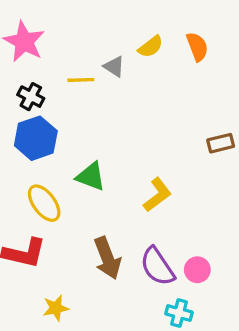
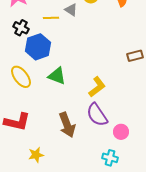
blue hexagon: (36, 138) -> (38, 47), moved
yellow ellipse: (44, 203) -> (21, 77), moved
purple semicircle: (157, 266) -> (97, 115), moved

